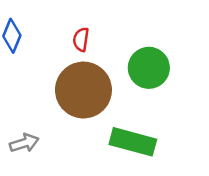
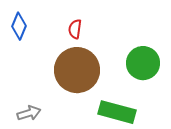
green circle: (149, 68) -> (143, 63), moved

